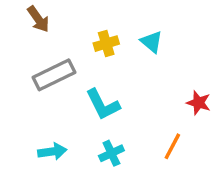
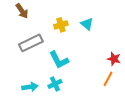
orange line: (172, 146) -> (108, 79), moved
cyan cross: (111, 153) -> (55, 84), moved

